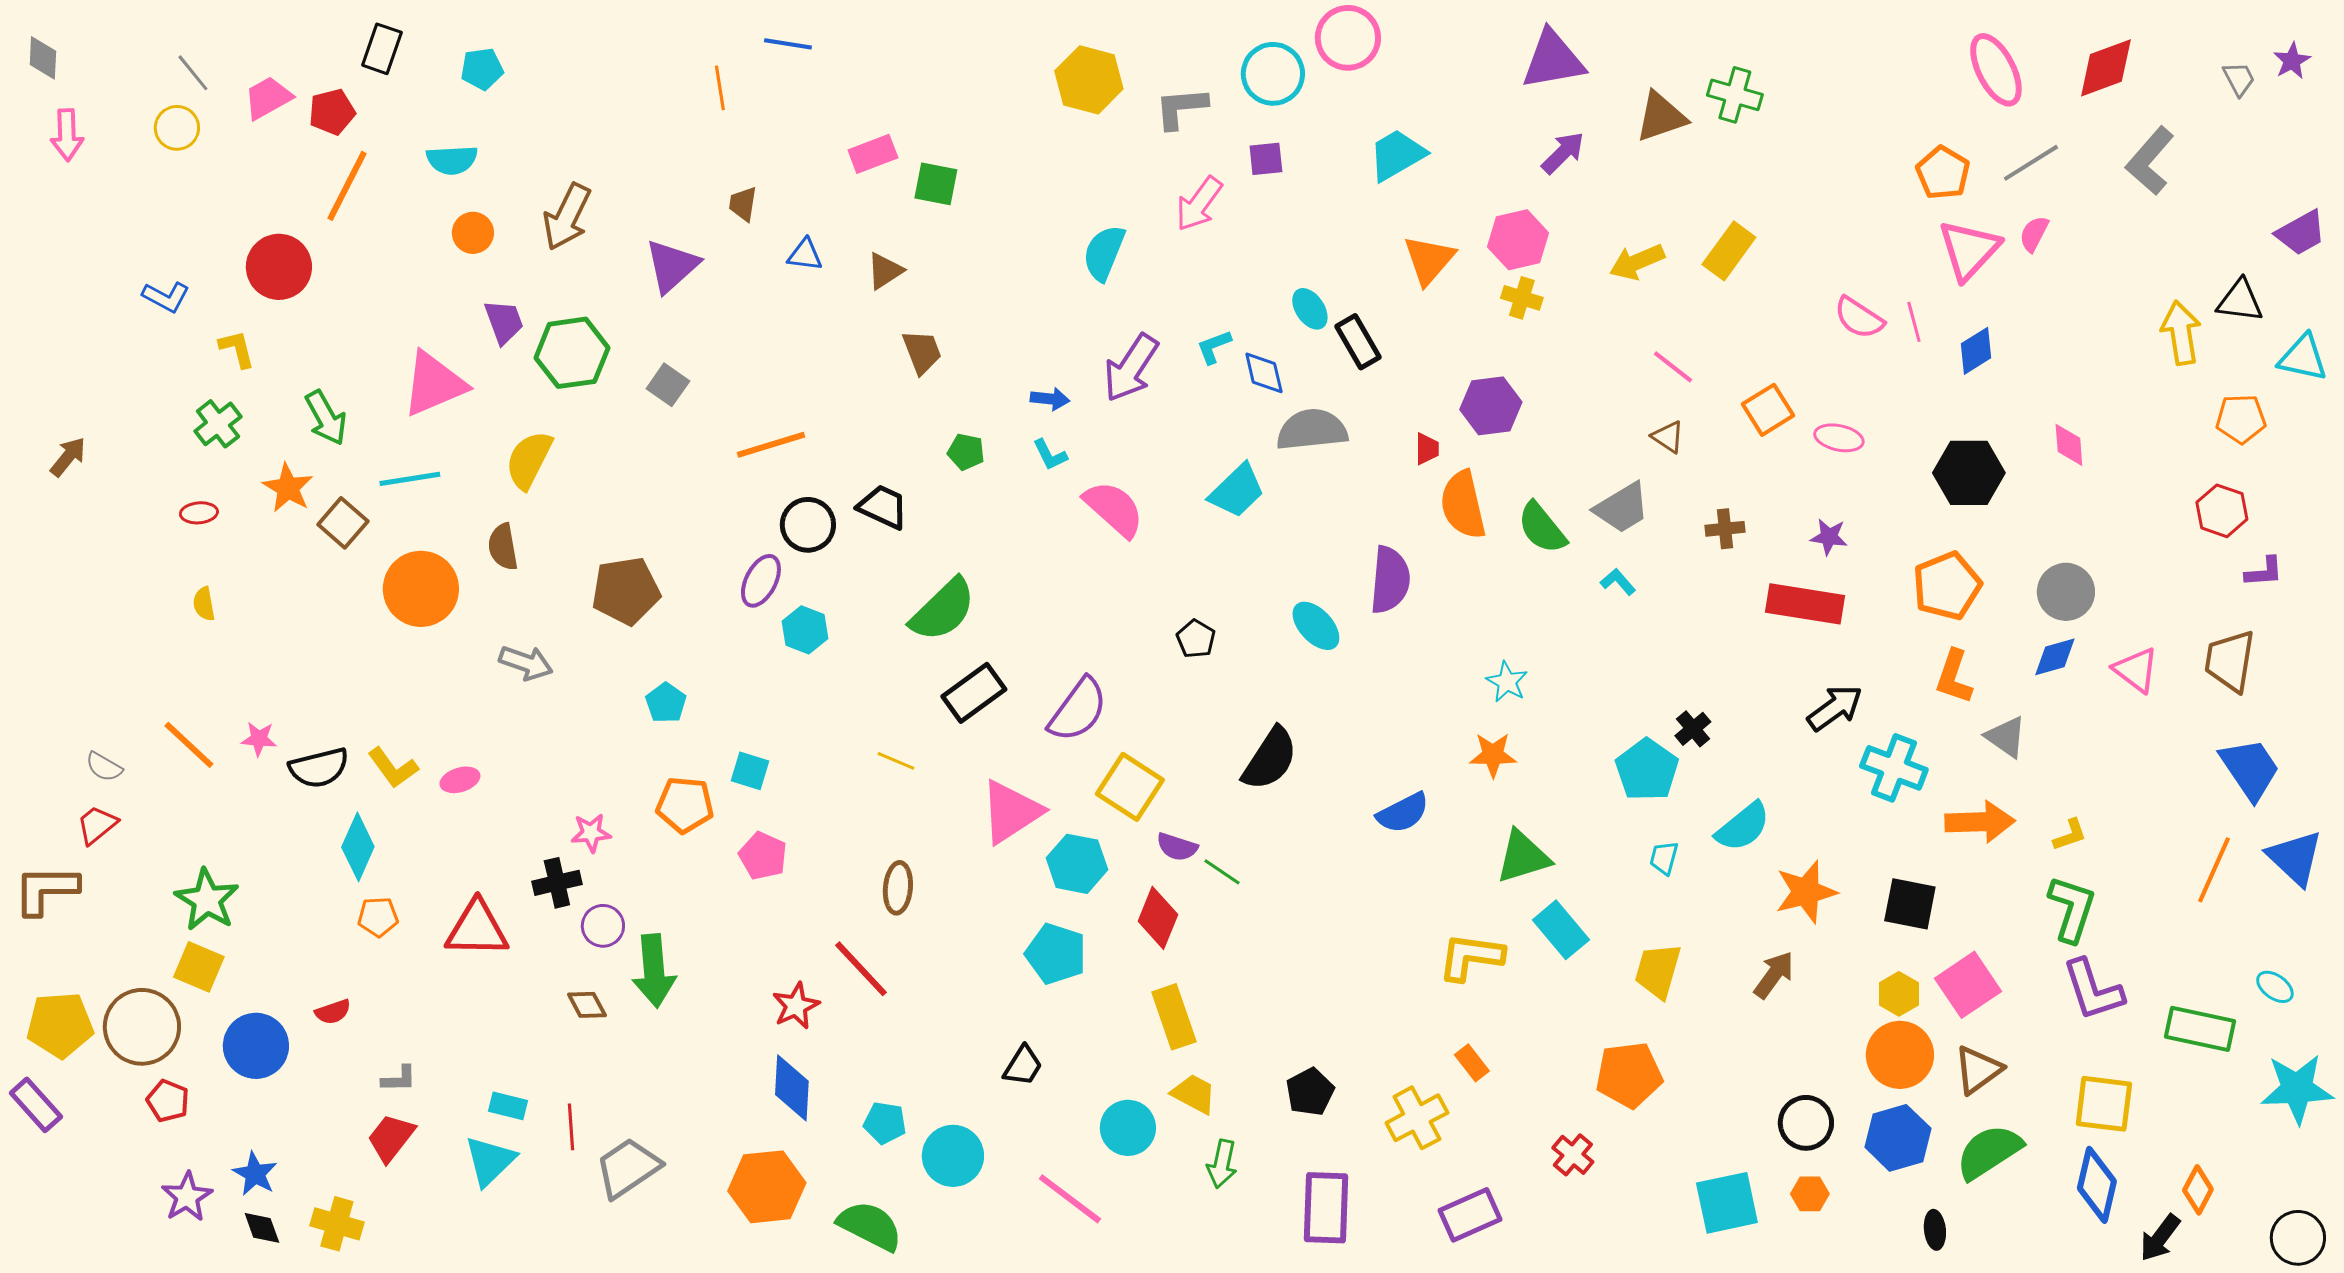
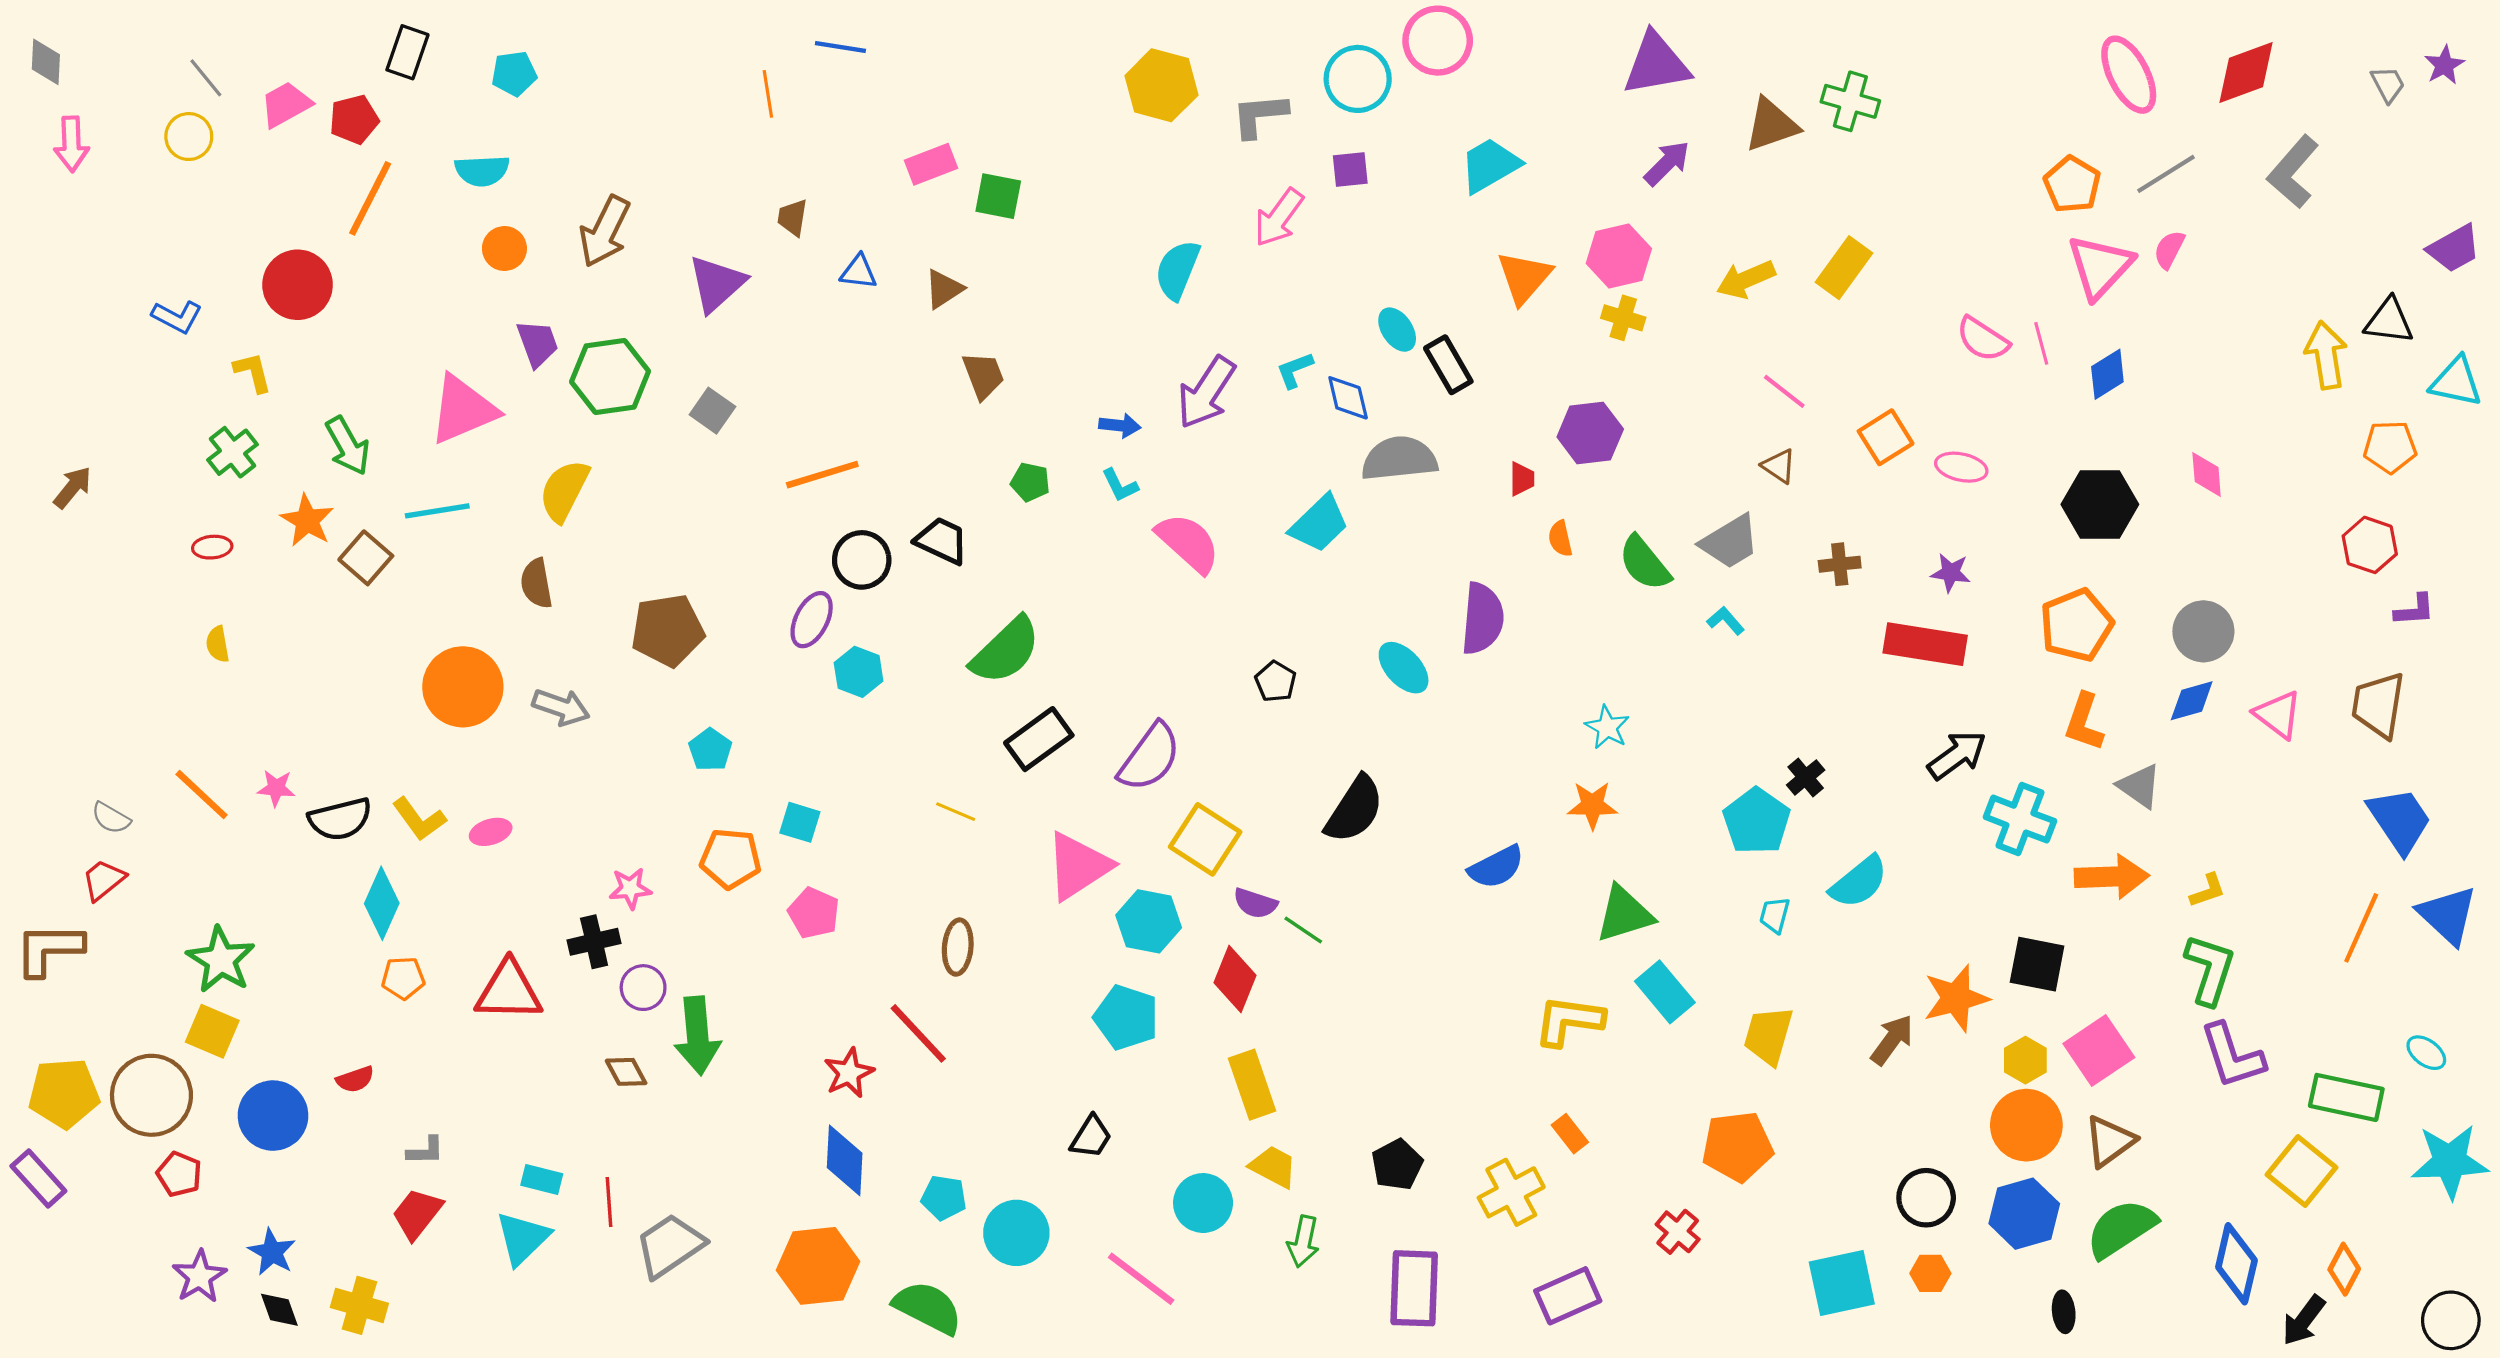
orange semicircle: (1463, 505) -> (1560, 539), size x0.5
orange circle: (421, 589) -> (463, 687), moved
orange star: (1806, 892) -> (1956, 998), moved
yellow square: (2104, 1104) -> (2302, 1171), moved, turned 32

